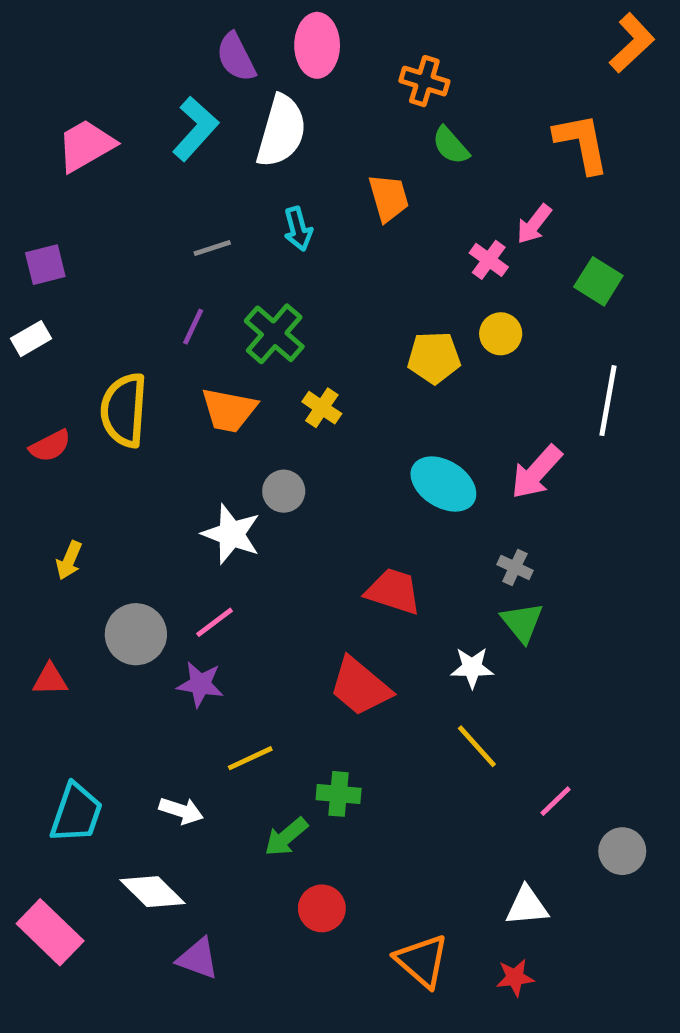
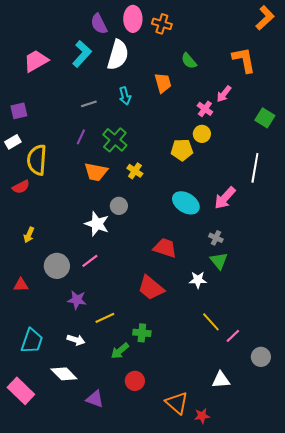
orange cross: (424, 81) -> (162, 24), moved
green square: (598, 281) -> (265, 118), moved
yellow circle: (501, 334) -> (202, 134), moved
yellow semicircle: (124, 410) -> (37, 160), moved
purple star: (200, 684) -> (77, 300), moved
yellow line: (477, 746) -> (211, 322), moved
purple triangle: (198, 958) -> (95, 399), moved
red star: (515, 978) -> (202, 416), moved

